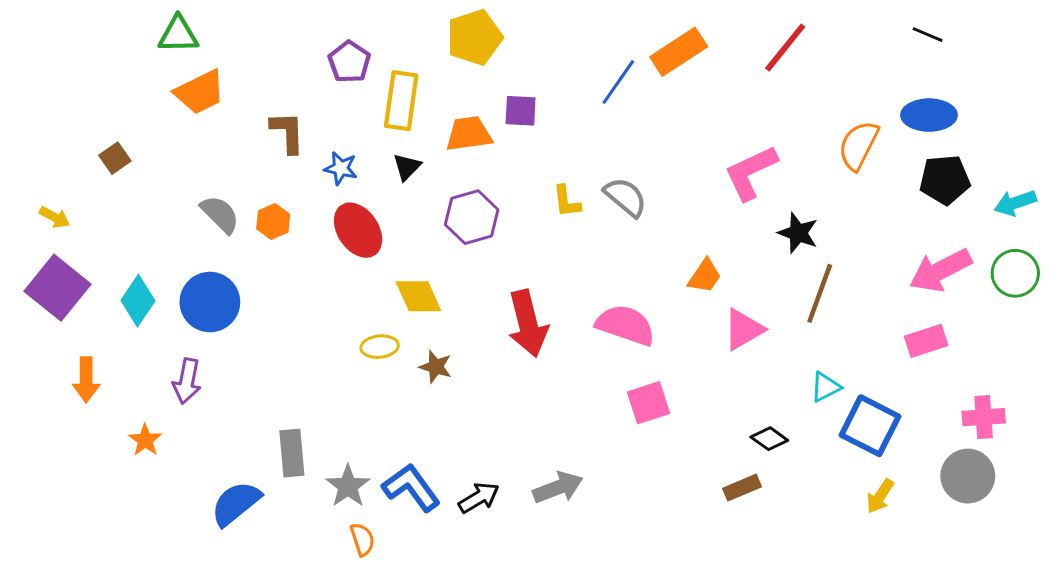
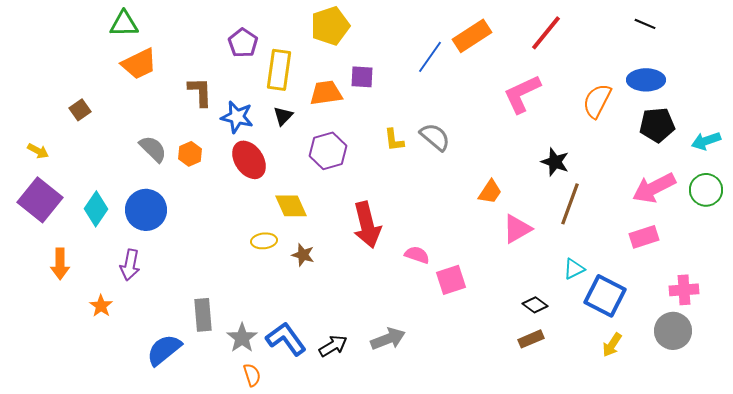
blue star: (341, 168) -> (237, 117), size x1.4
pink L-shape: (751, 173) -> (522, 94), moved
pink semicircle: (626, 325) -> (417, 255), moved, size x0.6
brown rectangle: (742, 488) -> (531, 339), moved

